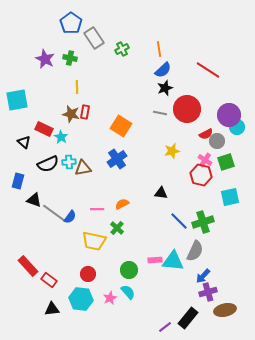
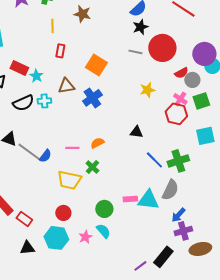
brown star: (71, 114) -> (82, 14), moved
brown triangle: (83, 168) -> (66, 86), moved

